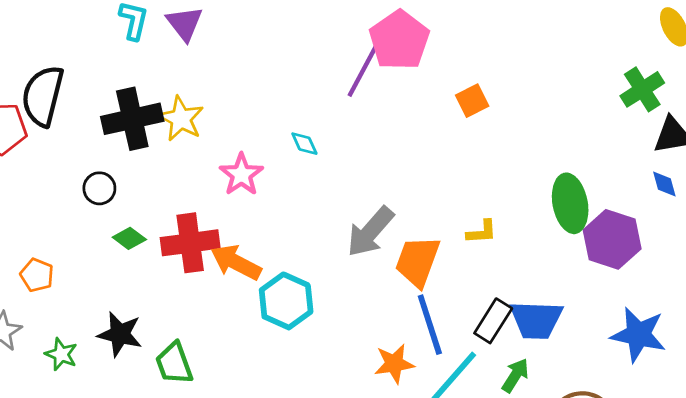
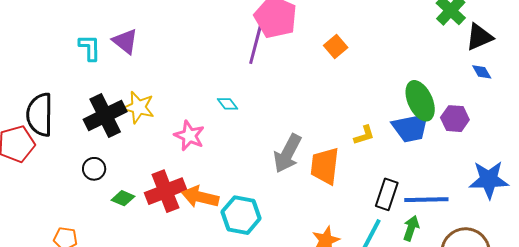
purple hexagon: (612, 239) -> (455, 119), size x0.7
blue trapezoid: (536, 320) -> (411, 128), moved
blue line: (430, 325) -> (426, 200), moved, turned -60

